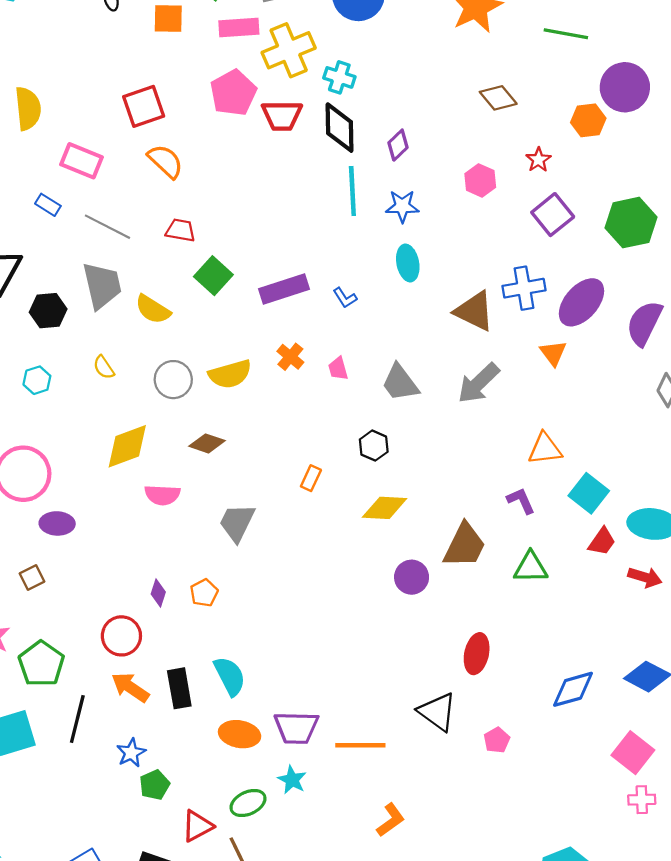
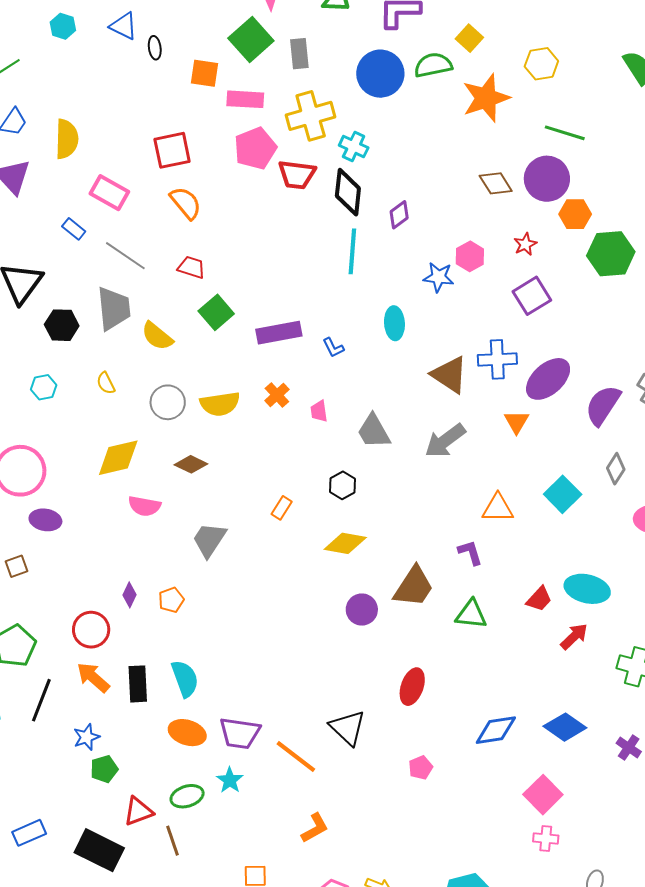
pink rectangle: (239, 27) -> (245, 99), moved
purple circle: (625, 87) -> (547, 179), moved
blue star: (402, 206) -> (439, 277), moved
green hexagon: (631, 223) -> (611, 254), moved
cyan square: (589, 493) -> (563, 494), moved
red arrow: (645, 577) -> (574, 636), turned -68
black triangle: (437, 712) -> (348, 728), moved
orange line: (360, 745) -> (296, 757), turned 30

